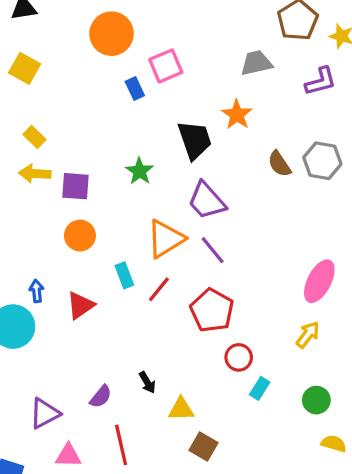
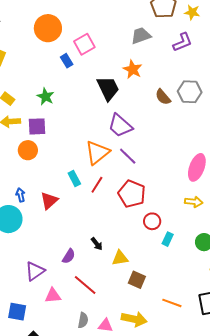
green star: (140, 171) -> (46, 97), moved
orange circle: (80, 236) -> (28, 150), moved
yellow arrow: (308, 335) -> (194, 202), turned 66
red line: (121, 445) -> (85, 285), turned -30

